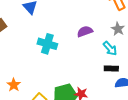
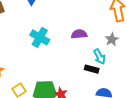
black rectangle: (111, 69) -> (92, 69), moved

